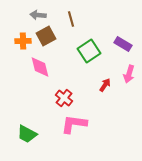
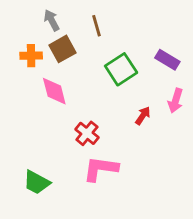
gray arrow: (38, 15) -> (52, 20), turned 56

